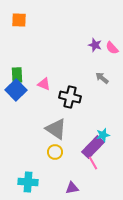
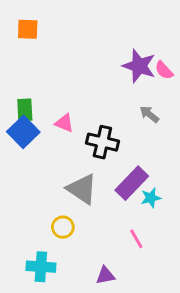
purple star: (95, 45) -> (139, 66), size x1.6
purple rectangle: (93, 147) -> (132, 183), moved
yellow circle: (55, 152) -> (63, 227), moved

